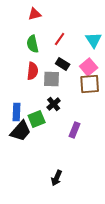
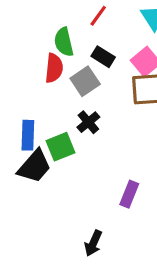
green semicircle: (33, 44) -> (64, 42), moved
gray square: (52, 79) -> (85, 81), turned -36
purple rectangle: (75, 130) -> (129, 194), moved

